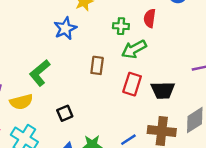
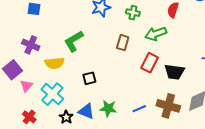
green cross: (121, 26) -> (133, 13), moved

